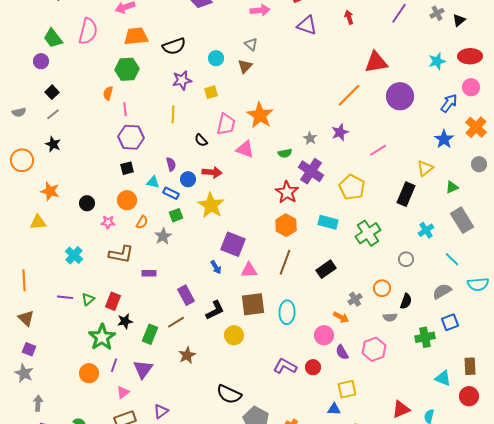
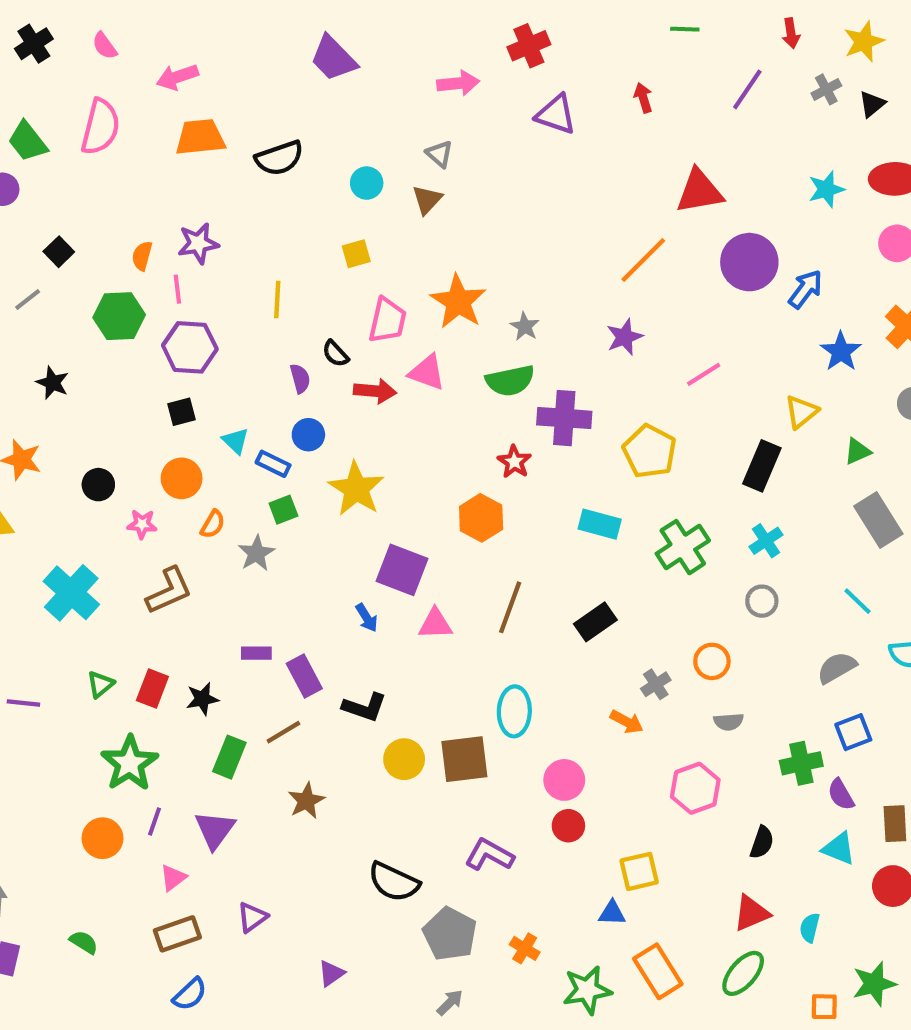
green hexagon: (127, 69) -> (119, 316), moved
purple star: (182, 80) -> (198, 243), moved
black square: (52, 92) -> (59, 252), moved
blue arrow: (449, 103) -> (806, 289), moved
gray star: (310, 138) -> (525, 327), moved
black star: (53, 144) -> (53, 383), moved
green semicircle: (285, 153) -> (510, 381), size x1.6
purple semicircle: (171, 164) -> (300, 379), moved
purple cross: (311, 171) -> (564, 418), turned -30
red arrow: (212, 172) -> (375, 391), moved
cyan triangle: (153, 182) -> (236, 441), turned 32
red star: (287, 192) -> (514, 462), size x0.7
orange hexagon: (286, 225) -> (481, 518), moved
cyan cross: (426, 230) -> (766, 541), moved
brown L-shape: (121, 254) -> (169, 591), turned -35
cyan cross: (74, 255) -> (71, 593), size x1.5
purple rectangle: (149, 273) -> (256, 653), moved
purple line: (65, 297) -> (23, 703), moved
black semicircle: (406, 301) -> (762, 842), moved
brown square: (253, 304) -> (464, 759), moved
black L-shape: (215, 310) -> (365, 707), turned 45
black star: (125, 321) -> (202, 699), moved
pink circle: (324, 335) -> (564, 780), moved
purple semicircle: (342, 352) -> (841, 795), moved
purple L-shape: (285, 366) -> (489, 855), moved

